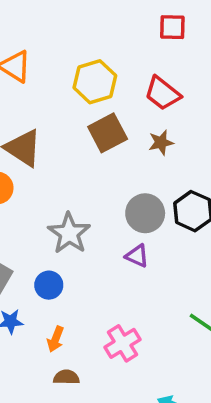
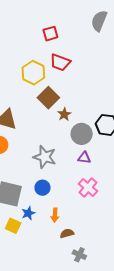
red square: (172, 27) -> (50, 34), moved
red trapezoid: (163, 93) -> (60, 62), moved
brown star: (161, 142) -> (64, 114), moved
pink cross: (123, 343) -> (88, 188), moved

